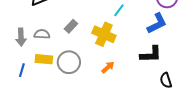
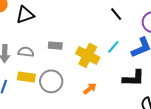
cyan line: (119, 10) -> (113, 47), moved
gray rectangle: (71, 26) -> (55, 46), turned 48

